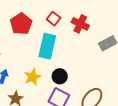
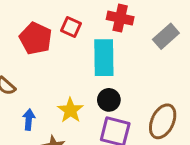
red square: (54, 19) -> (71, 27), moved
cyan rectangle: (47, 46) -> (104, 58), moved

